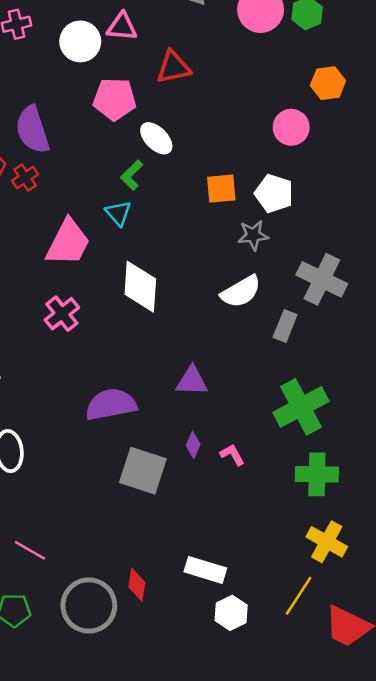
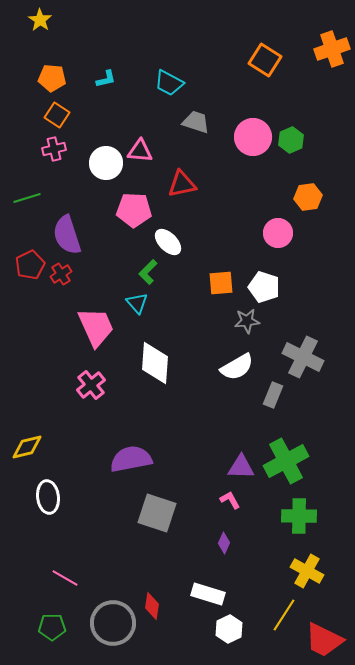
pink trapezoid: (68, 243) -> (96, 327), turned -51
purple triangle: (192, 381) -> (241, 467), moved
purple diamond: (193, 445) -> (224, 543), moved

